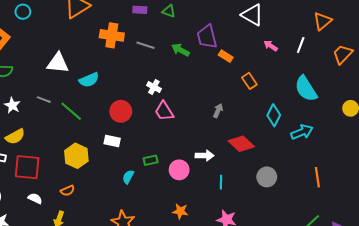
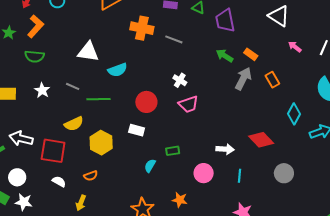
purple trapezoid: (207, 37) -> (225, 21), moved
green arrow: (180, 50) -> (225, 56), moved
green line: (71, 111) -> (98, 99), turned -45
pink trapezoid: (164, 111) -> (188, 104), turned -80
gray arrow: (218, 111) -> (243, 79), moved, size x1.6
yellow semicircle: (15, 137) -> (74, 124), moved
pink circle: (179, 170) -> (204, 173), moved
orange star: (180, 211) -> (180, 200), moved

